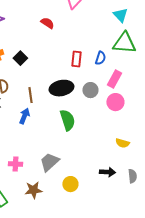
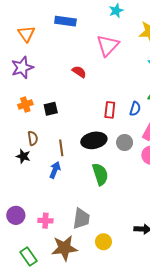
black square: (20, 58) -> (51, 109), turned 32
gray trapezoid: (49, 162) -> (81, 219), turned 140
brown star: (33, 190) -> (64, 248), size x1.4

